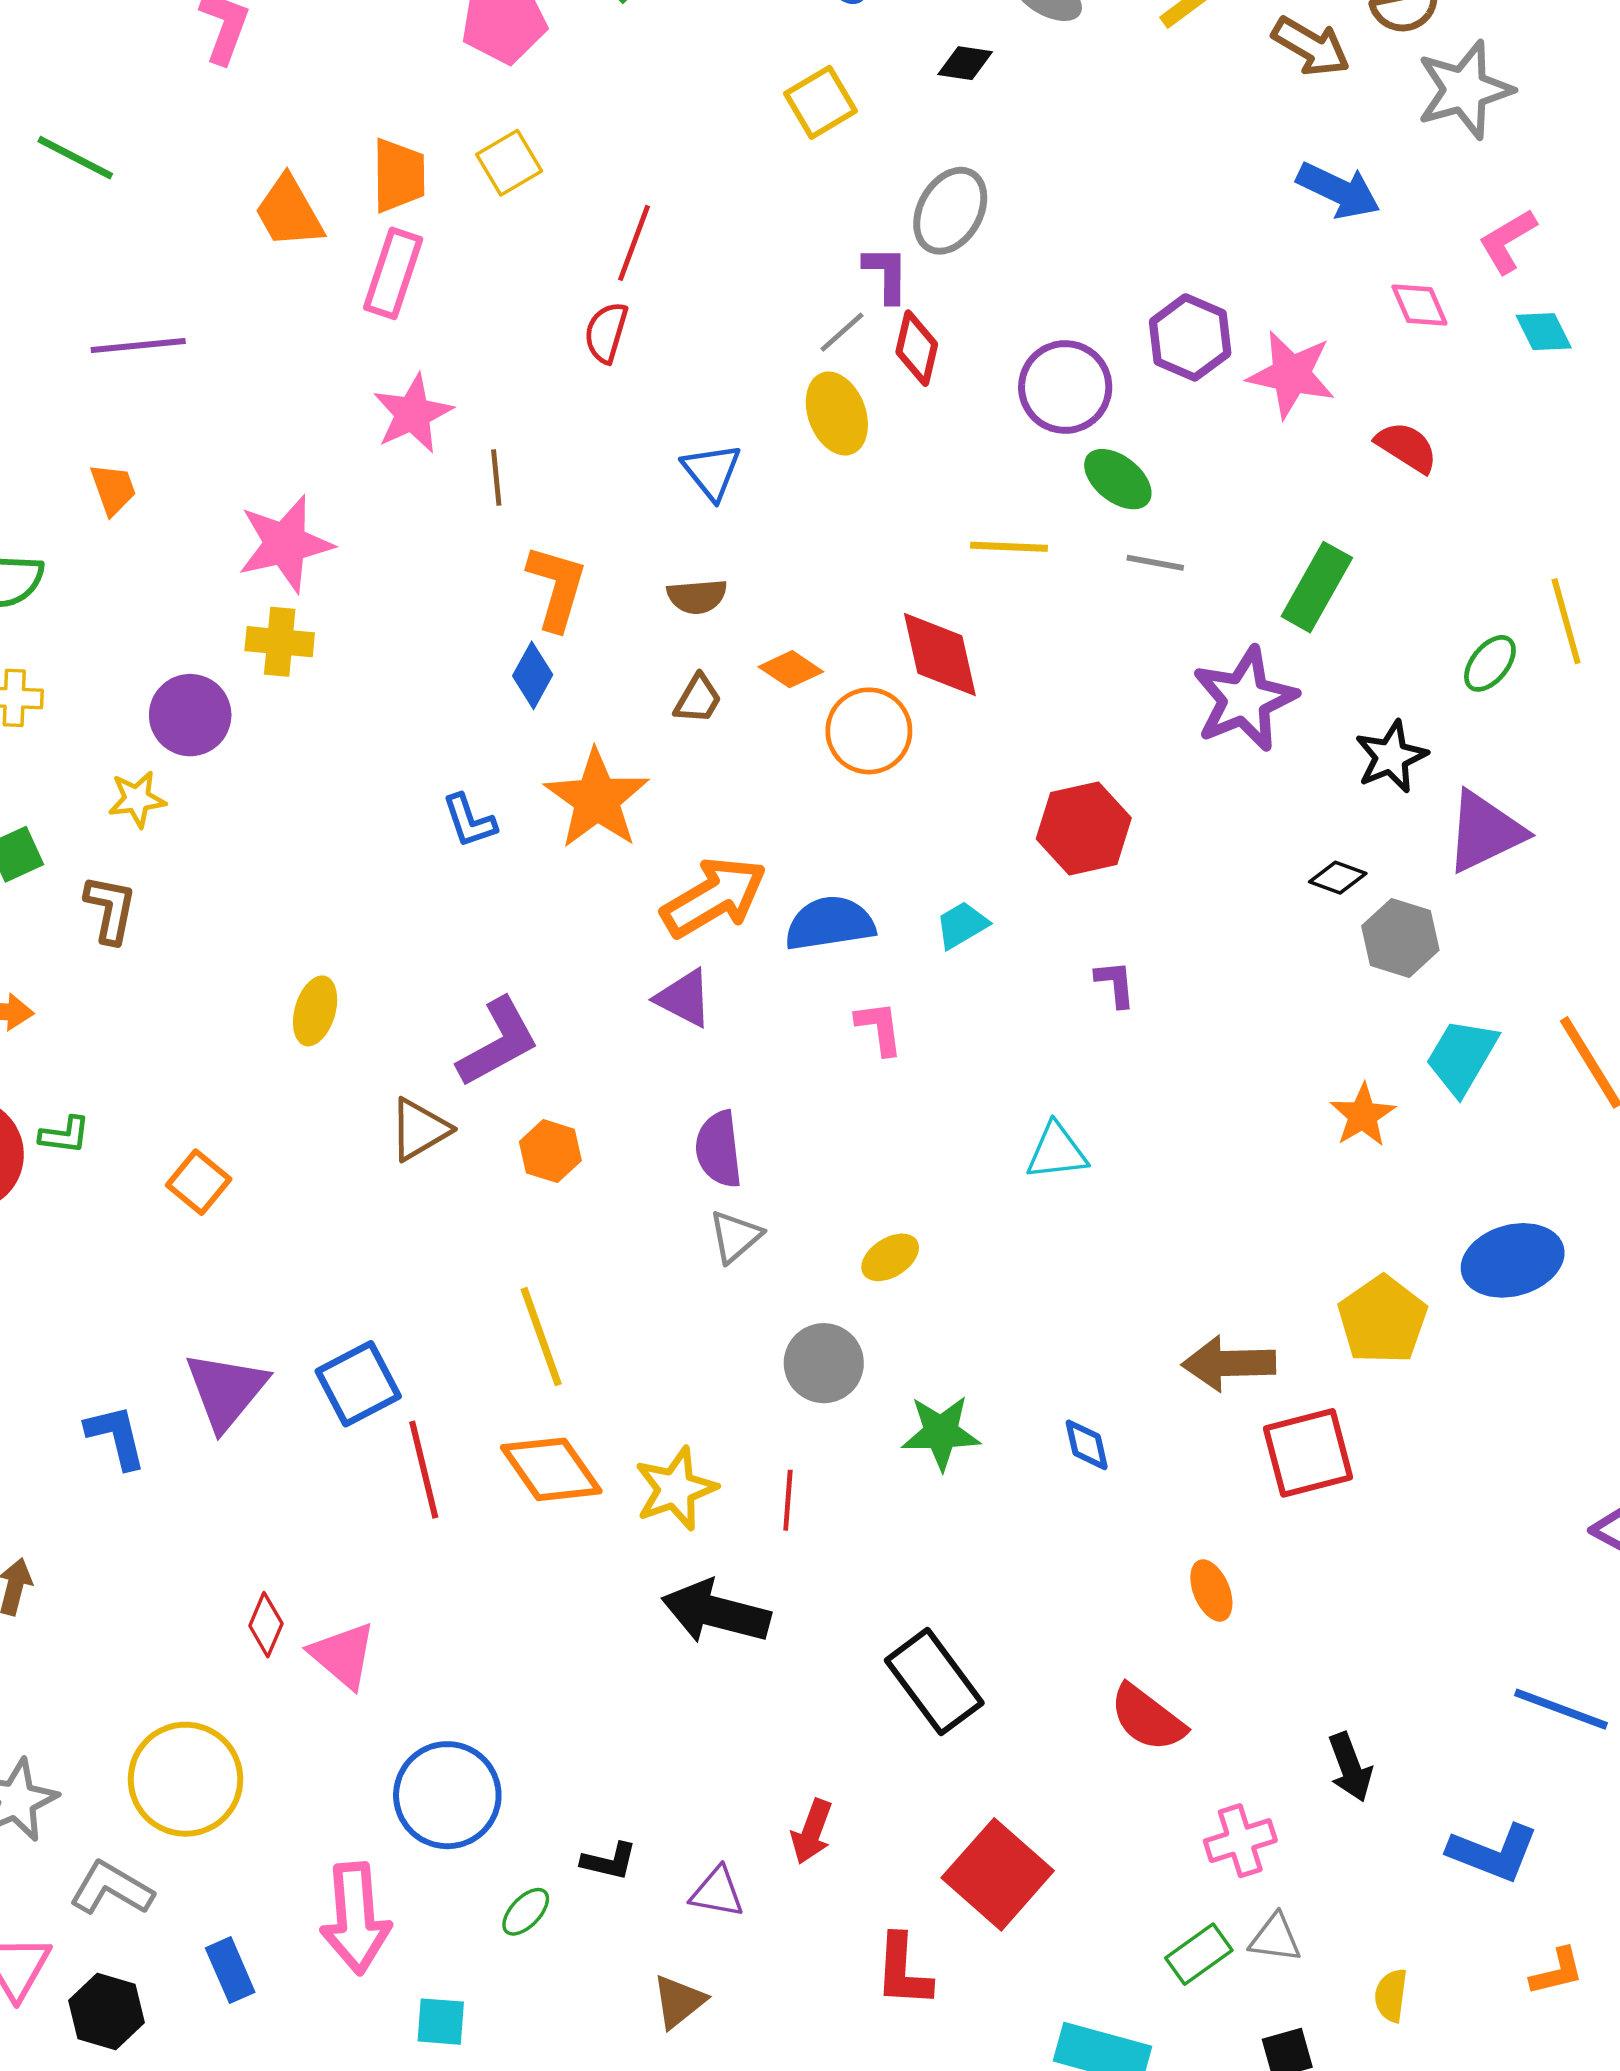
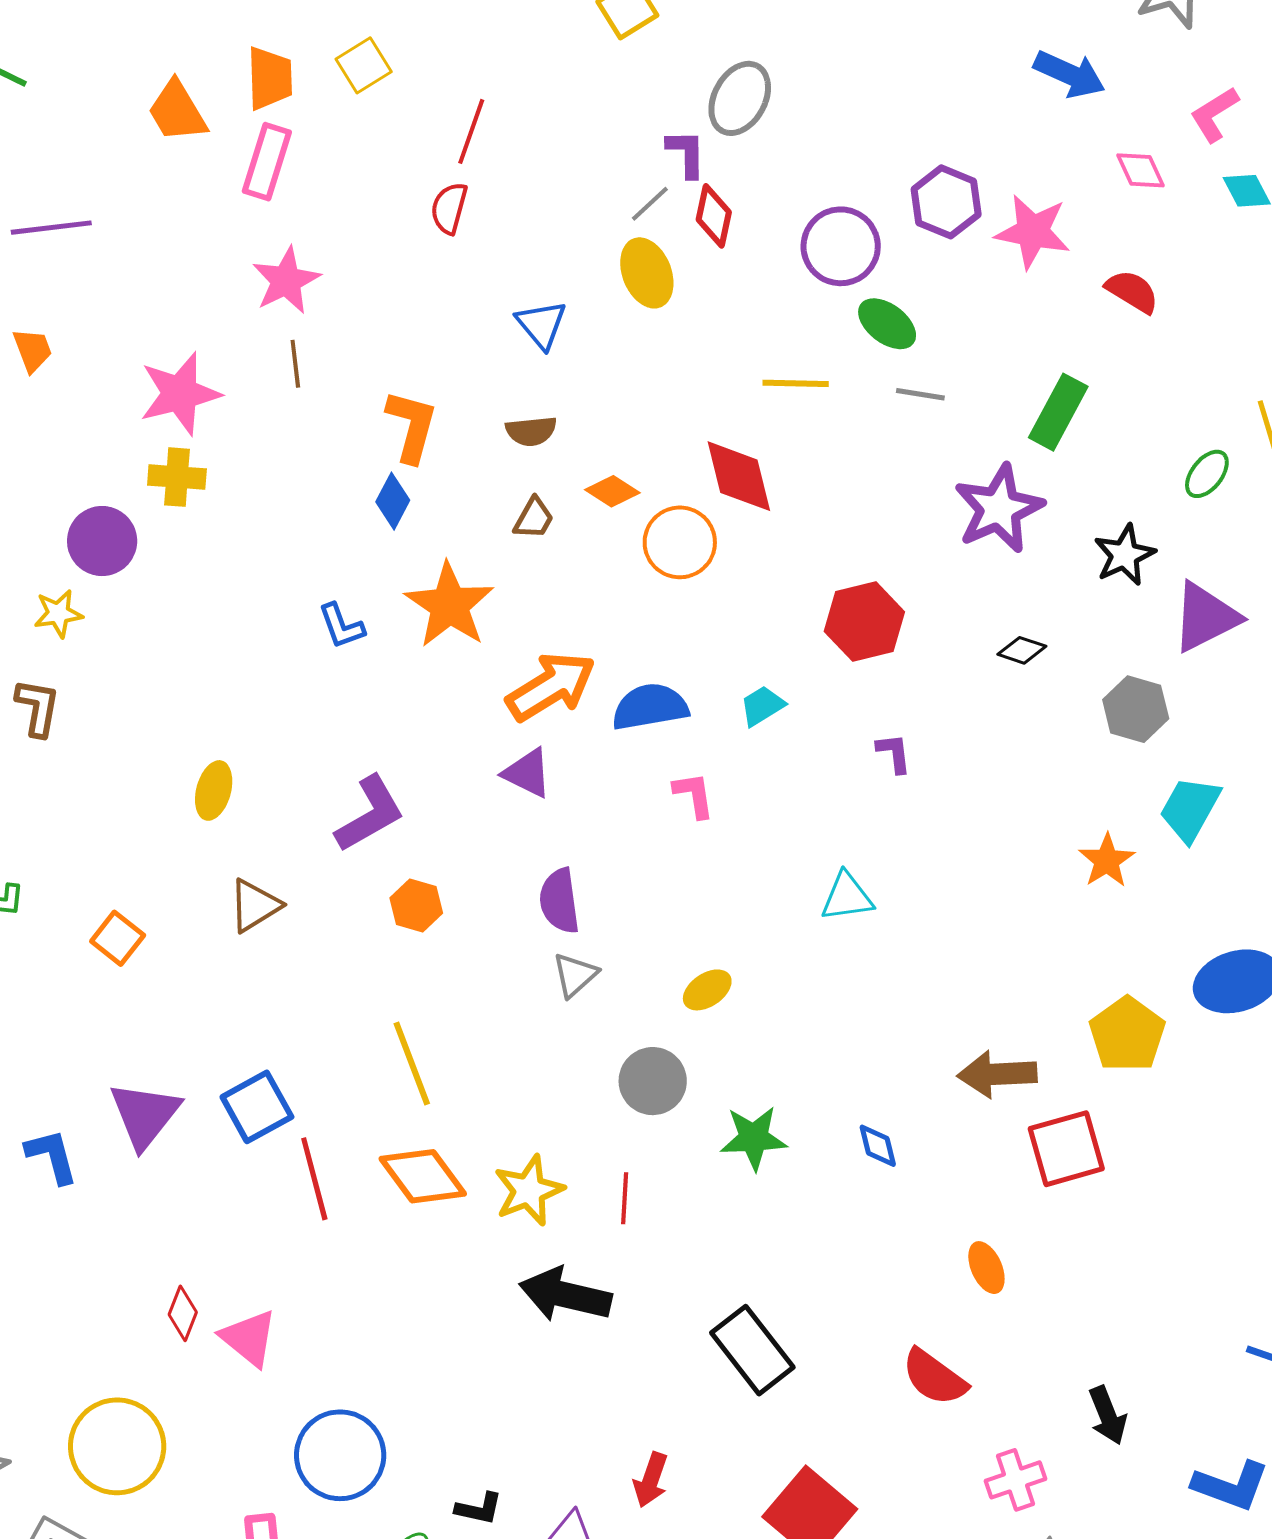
brown line: (496, 477) -> (295, 364), moved
black diamond: (1338, 878) -> (1022, 650), moved
brown triangle: (419, 1129) -> (255, 905), moved

